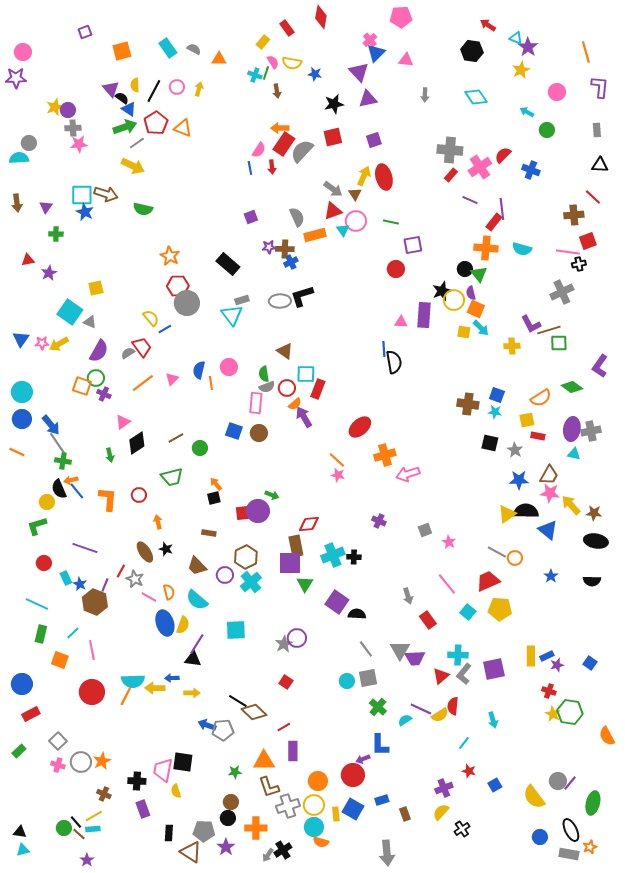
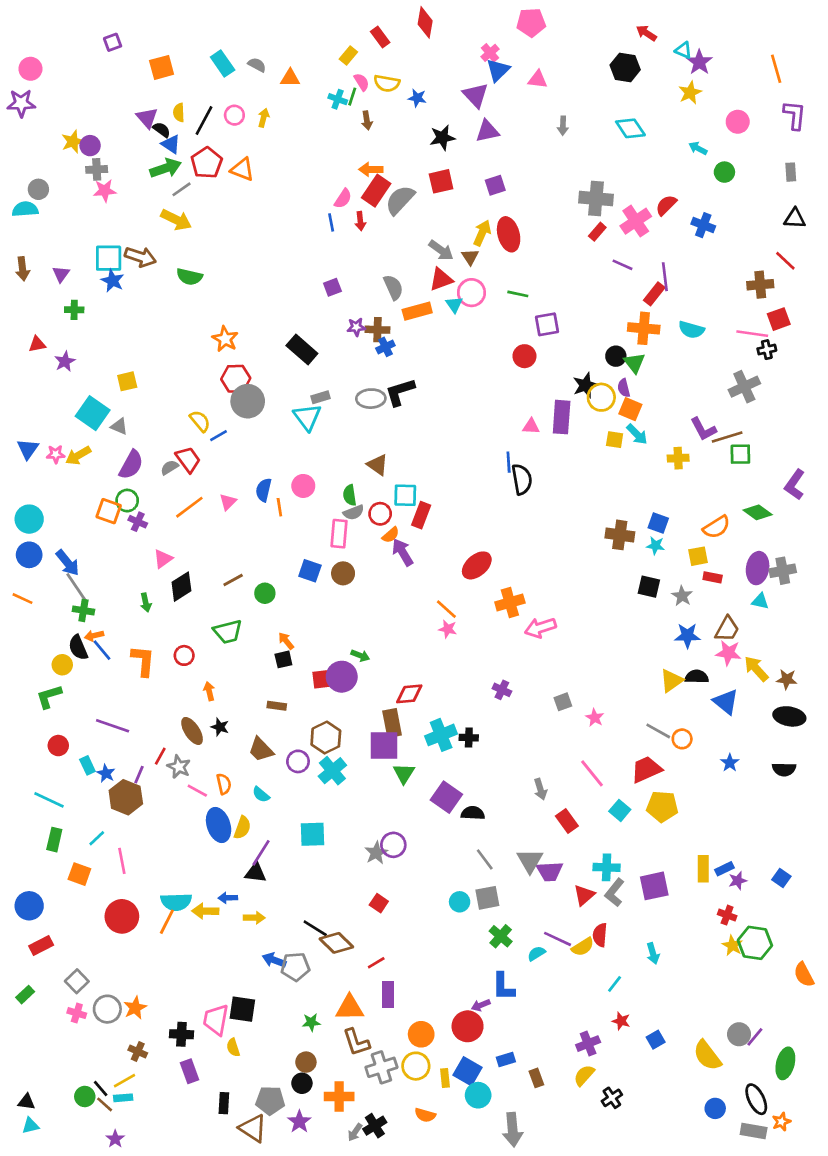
black semicircle: (526, 511) -> (697, 677), size x0.7
cyan semicircle: (197, 600) -> (261, 795), size x0.6
cyan circle: (314, 827) -> (478, 1095), moved

